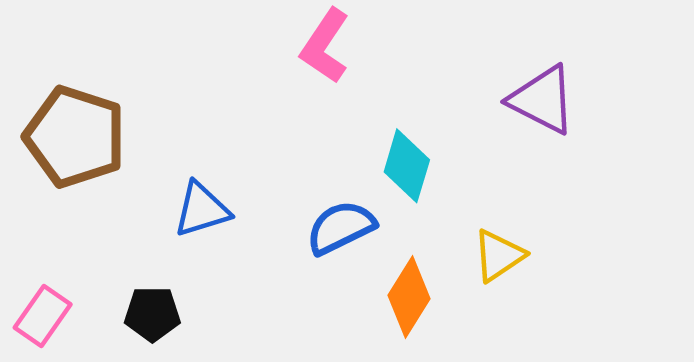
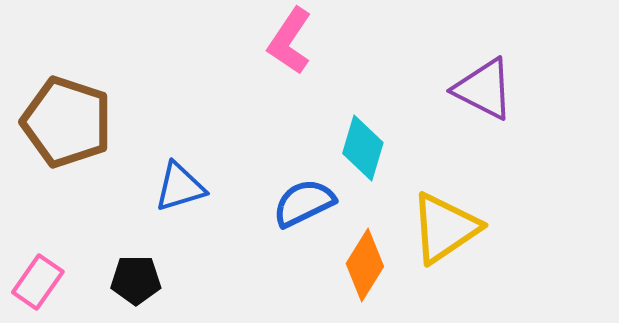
yellow triangle: (499, 255) -> (445, 228), size x1.5

